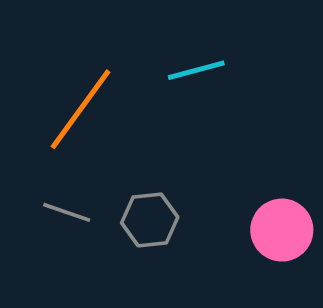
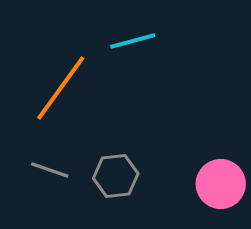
cyan line: (196, 70) -> (133, 41), moved

